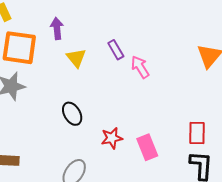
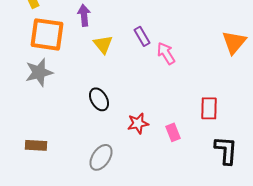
red rectangle: (197, 133) -> (209, 108), moved
pink rectangle: (147, 147) -> (173, 132), size x0.7

